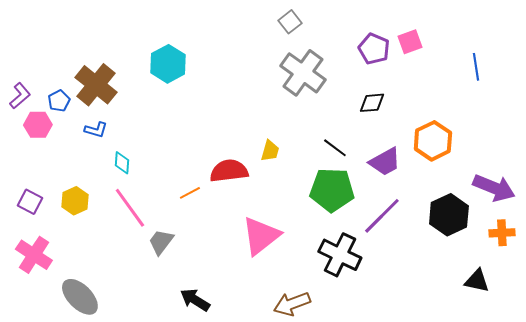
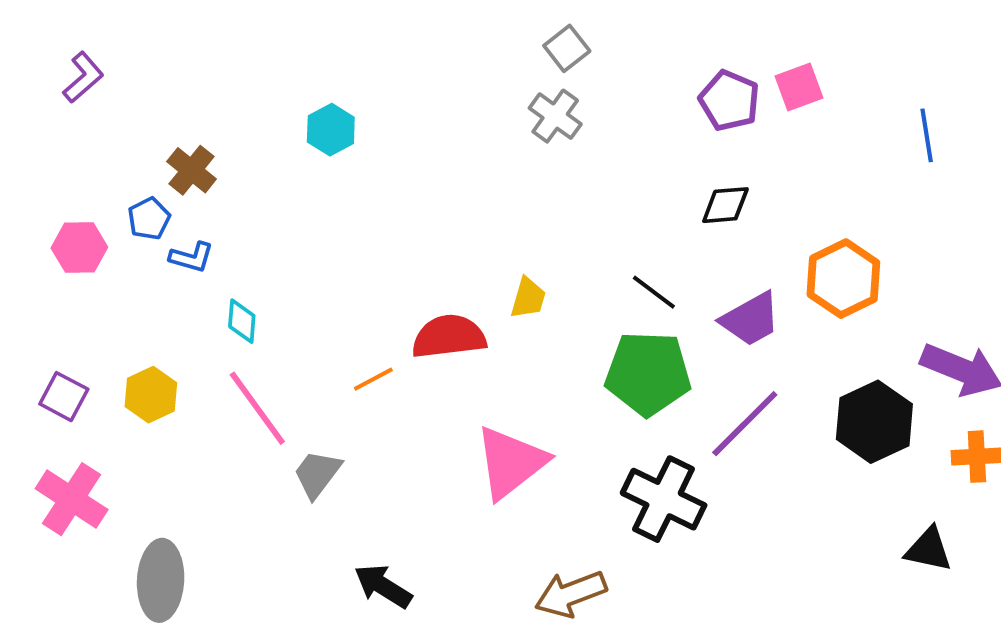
cyan hexagon: (168, 64) -> (331, 130), size x0.7
gray cross: (303, 73) -> (555, 116), moved, size x0.6
brown cross: (96, 85) -> (192, 170), size x0.6
purple L-shape: (20, 96) -> (83, 77), moved
blue pentagon: (59, 101) -> (149, 219), moved
gray ellipse: (80, 297) -> (161, 580), turned 48

